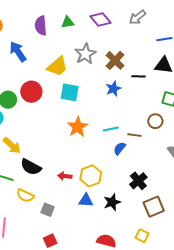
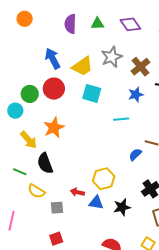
blue arrow: (18, 52) -> (53, 58), moved
orange star: (78, 127) -> (54, 128), moved
cyan line: (111, 129) -> (121, 119), moved
black semicircle: (31, 167) -> (45, 163), turned 35
red arrow: (65, 176) -> (77, 192), moved
gray square: (48, 210) -> (57, 208), turned -32

